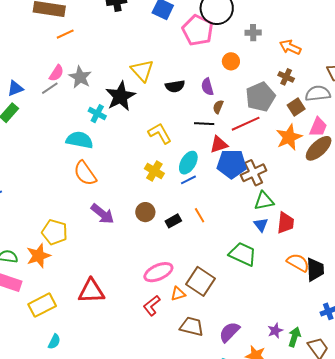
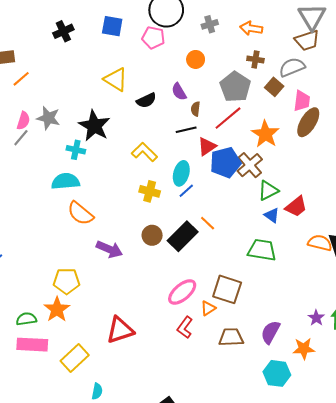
pink pentagon: (198, 30) -> (153, 38), size x0.7
yellow triangle: (142, 71) -> (116, 79), moved
orange star: (289, 137) -> (265, 134), moved
black rectangle: (173, 221) -> (183, 236), size x1.8
red trapezoid: (286, 223) -> (296, 206), turned 60

